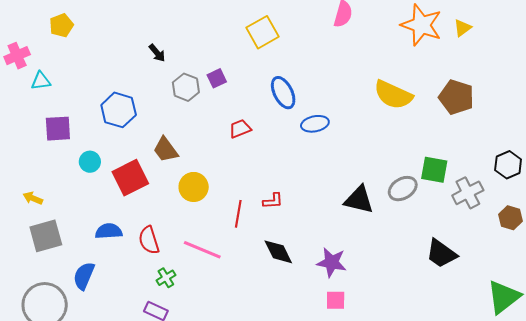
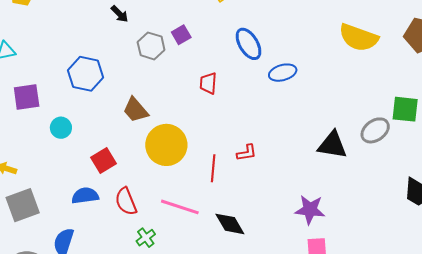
red trapezoid: (240, 129) -> (208, 83), turned -60
red square: (130, 178) -> (104, 161), moved, size x0.7
yellow circle: (194, 187) -> (166, 145), size x1.4
black diamond: (278, 252) -> (230, 224), moved

